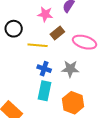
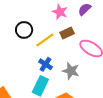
black circle: (14, 29) -> (24, 30), moved
yellow line: (38, 45) -> (45, 40), turned -54

